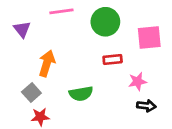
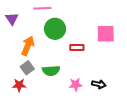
green circle: (105, 22) -> (55, 29), moved
pink star: (138, 81) -> (76, 85), moved
gray square: (31, 92) -> (27, 68), moved

